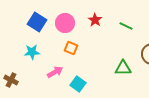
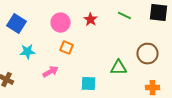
blue square: (37, 22) -> (16, 24), moved
green line: (126, 26) -> (124, 16), moved
cyan square: (78, 84) -> (88, 84), moved, turned -35

